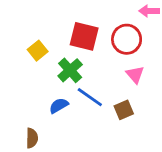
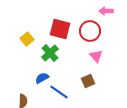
blue line: (90, 97) -> (59, 92), moved

